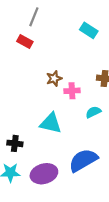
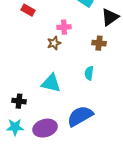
pink cross: (72, 91) -> (64, 27), moved
cyan semicircle: (93, 112) -> (89, 73), turned -56

